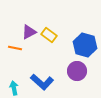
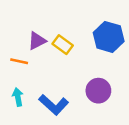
blue hexagon: (85, 45) -> (109, 37), moved
cyan arrow: (14, 88) -> (18, 97), moved

